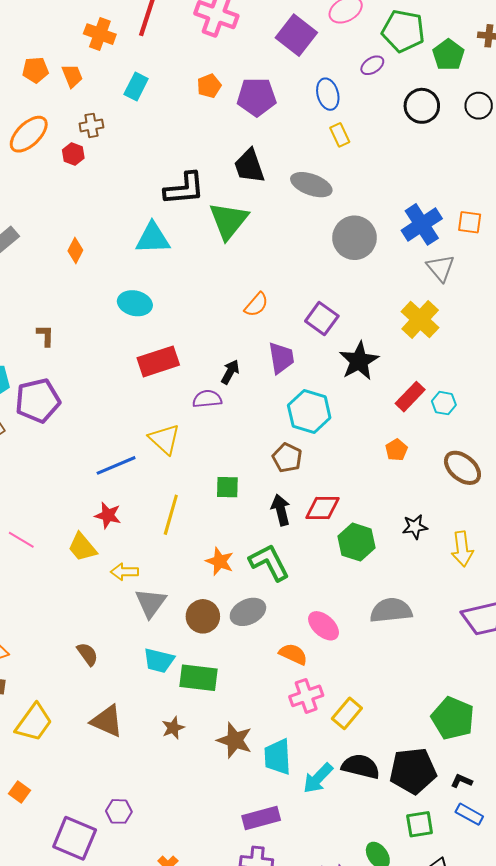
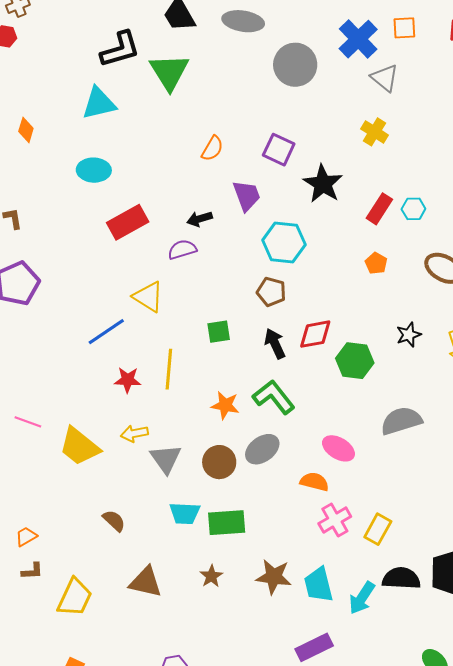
yellow cross: (420, 320) -> (375, 132), size x0.7
black arrow: (230, 372) -> (200, 219), turned -125
red star: (108, 515) -> (128, 380), moved
yellow trapezoid: (82, 547) -> (79, 446), moved, size x1.4

